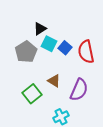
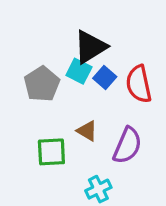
black triangle: (40, 29) -> (90, 47), moved, size x1.6
green square: (32, 94) -> (51, 152), turned 36

